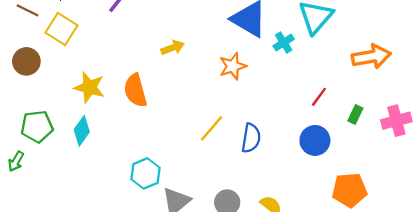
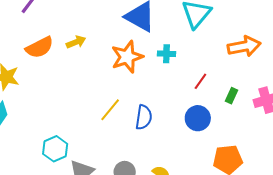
cyan cross: (284, 42) -> (166, 54), moved, turned 36
orange star: (233, 66) -> (127, 57), size x1.4
orange semicircle: (135, 91) -> (40, 47), moved, turned -100

